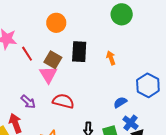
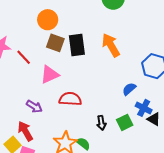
orange arrow: (111, 58) -> (111, 45), size x1.6
brown square: (53, 60) -> (55, 43), moved
pink triangle: (48, 75) -> (50, 74), turned 48

